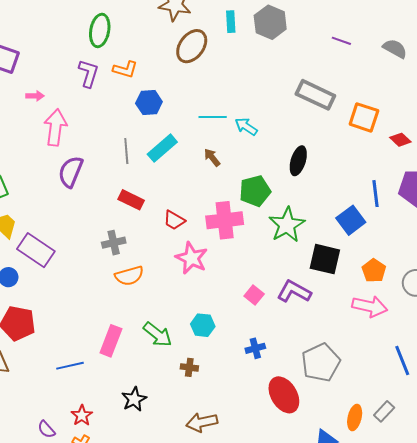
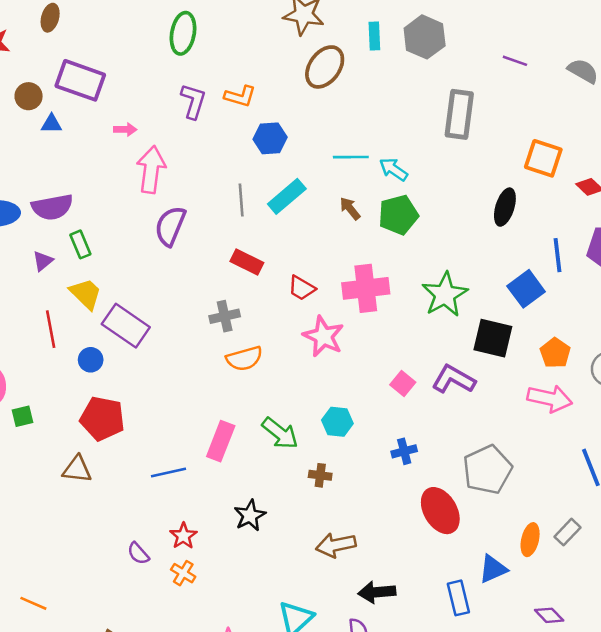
green ellipse: (100, 30) -> (183, 33), moved
gray rectangle: (315, 95) -> (459, 114), moved, turned 72
black ellipse: (298, 161) -> (505, 207), moved
green pentagon: (255, 191) -> (398, 215), moved

